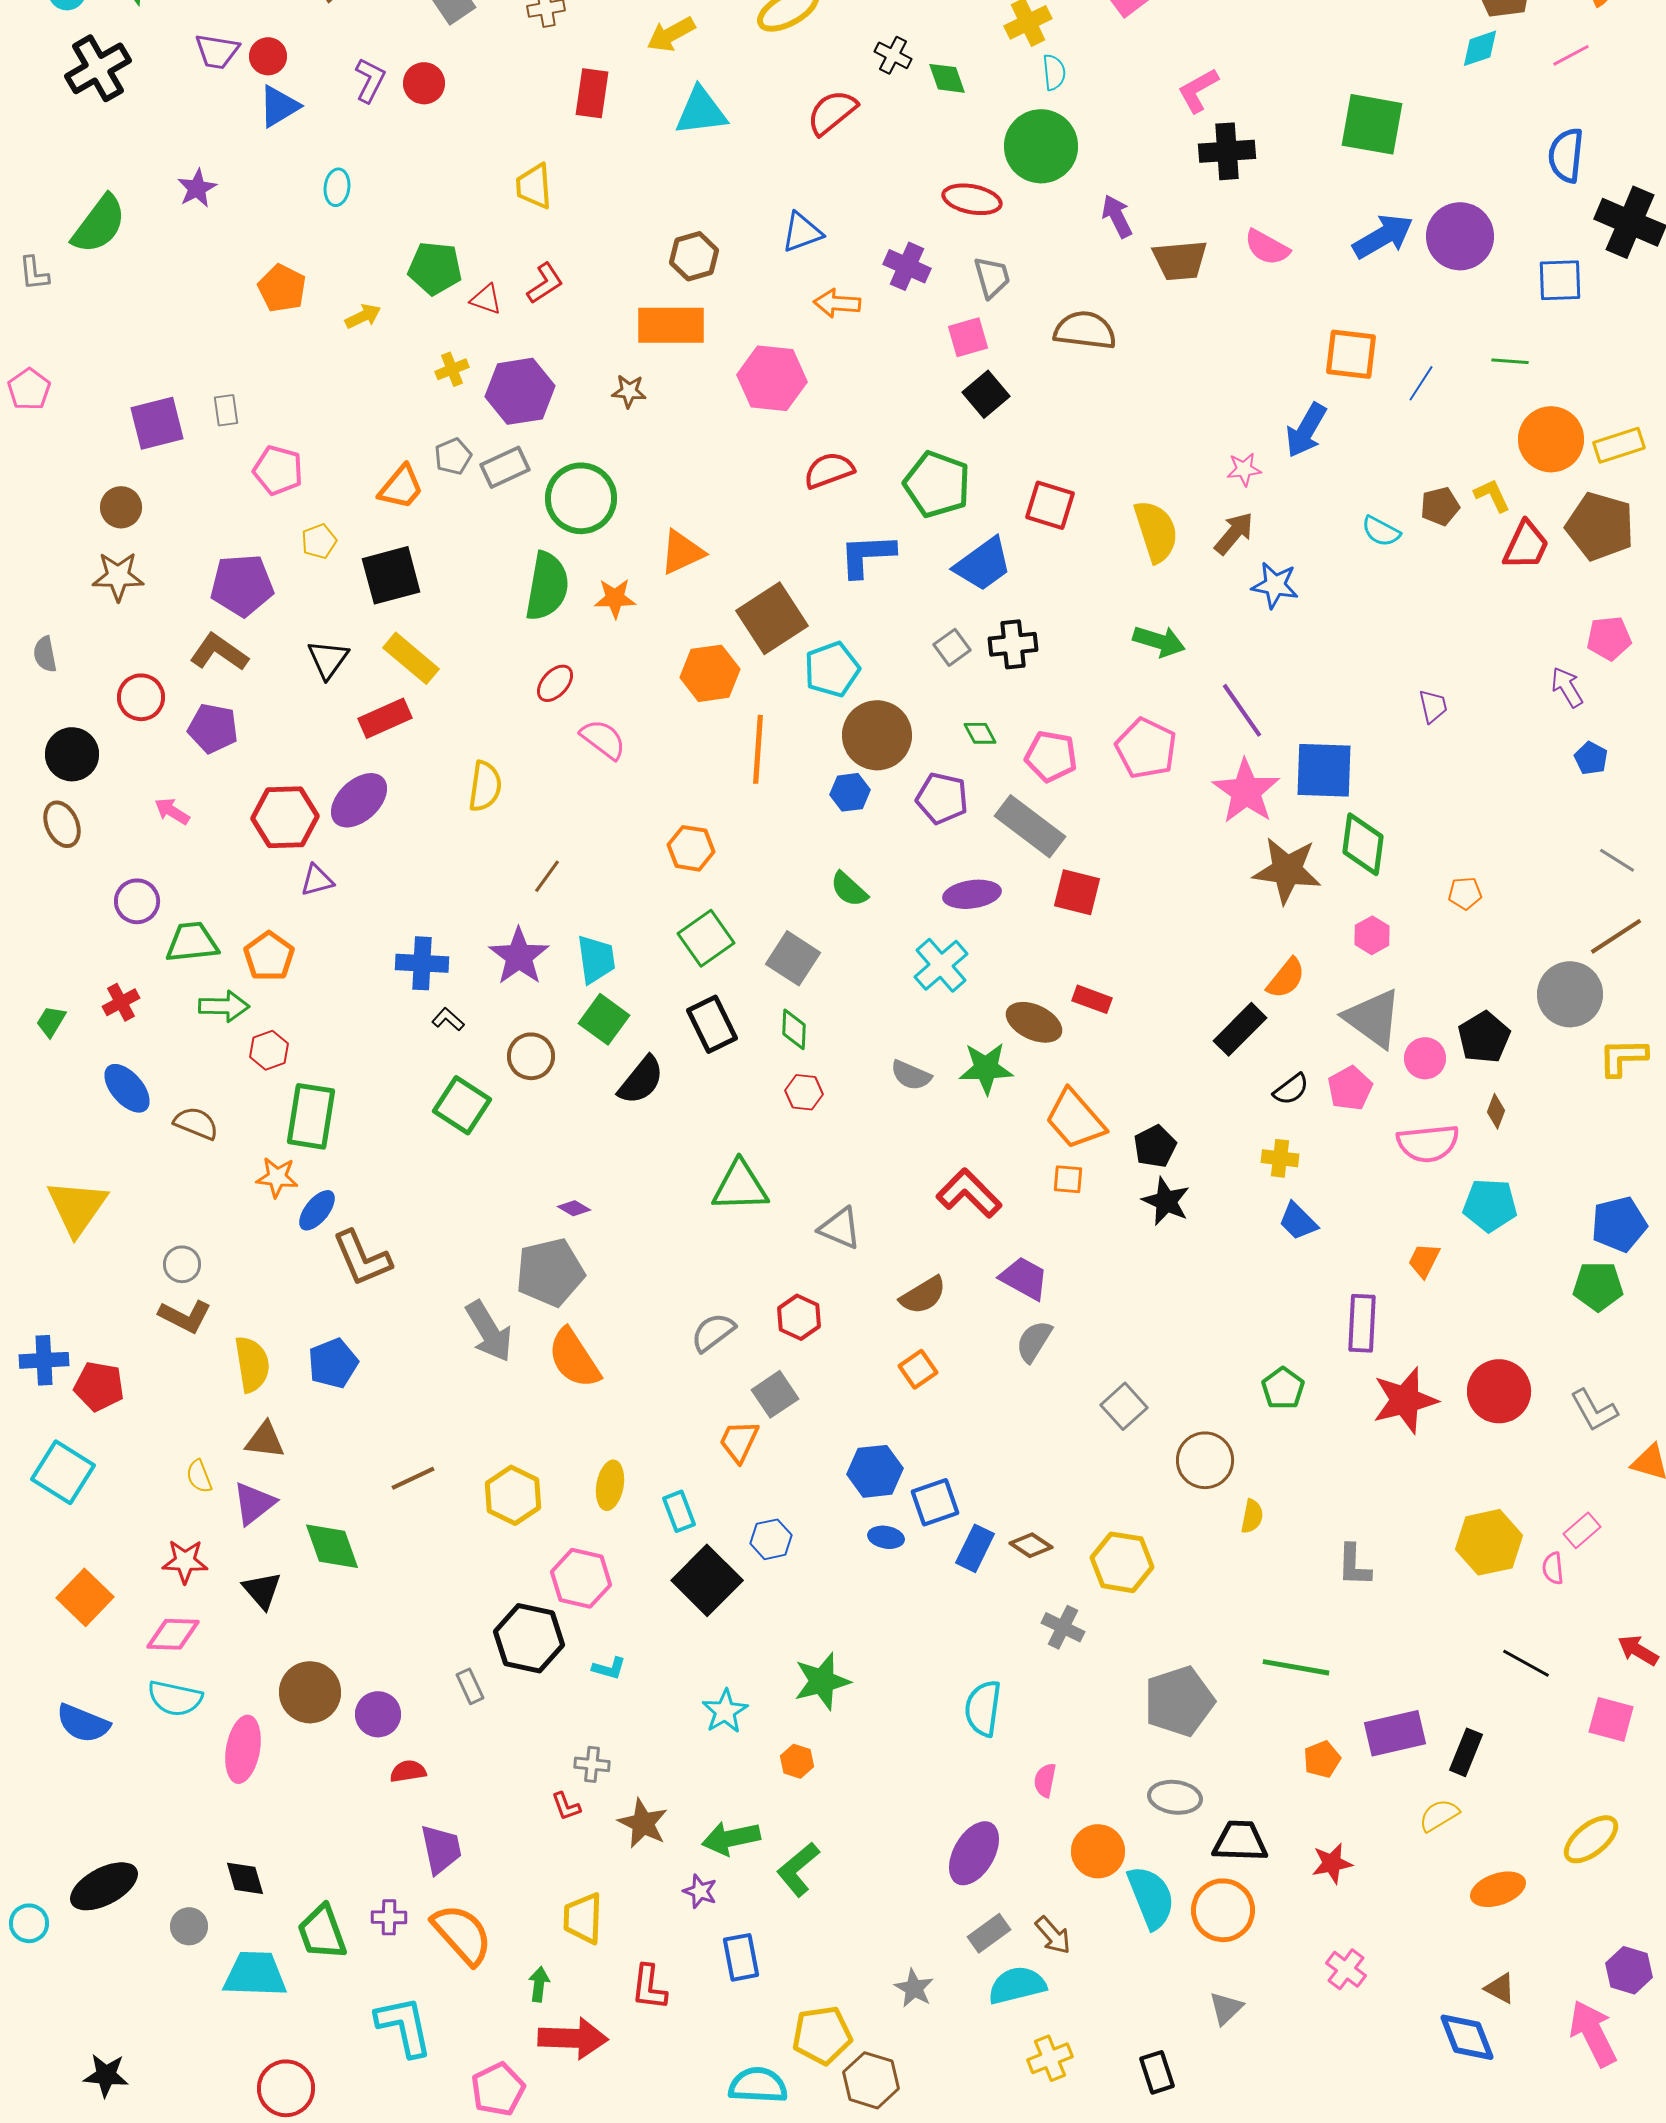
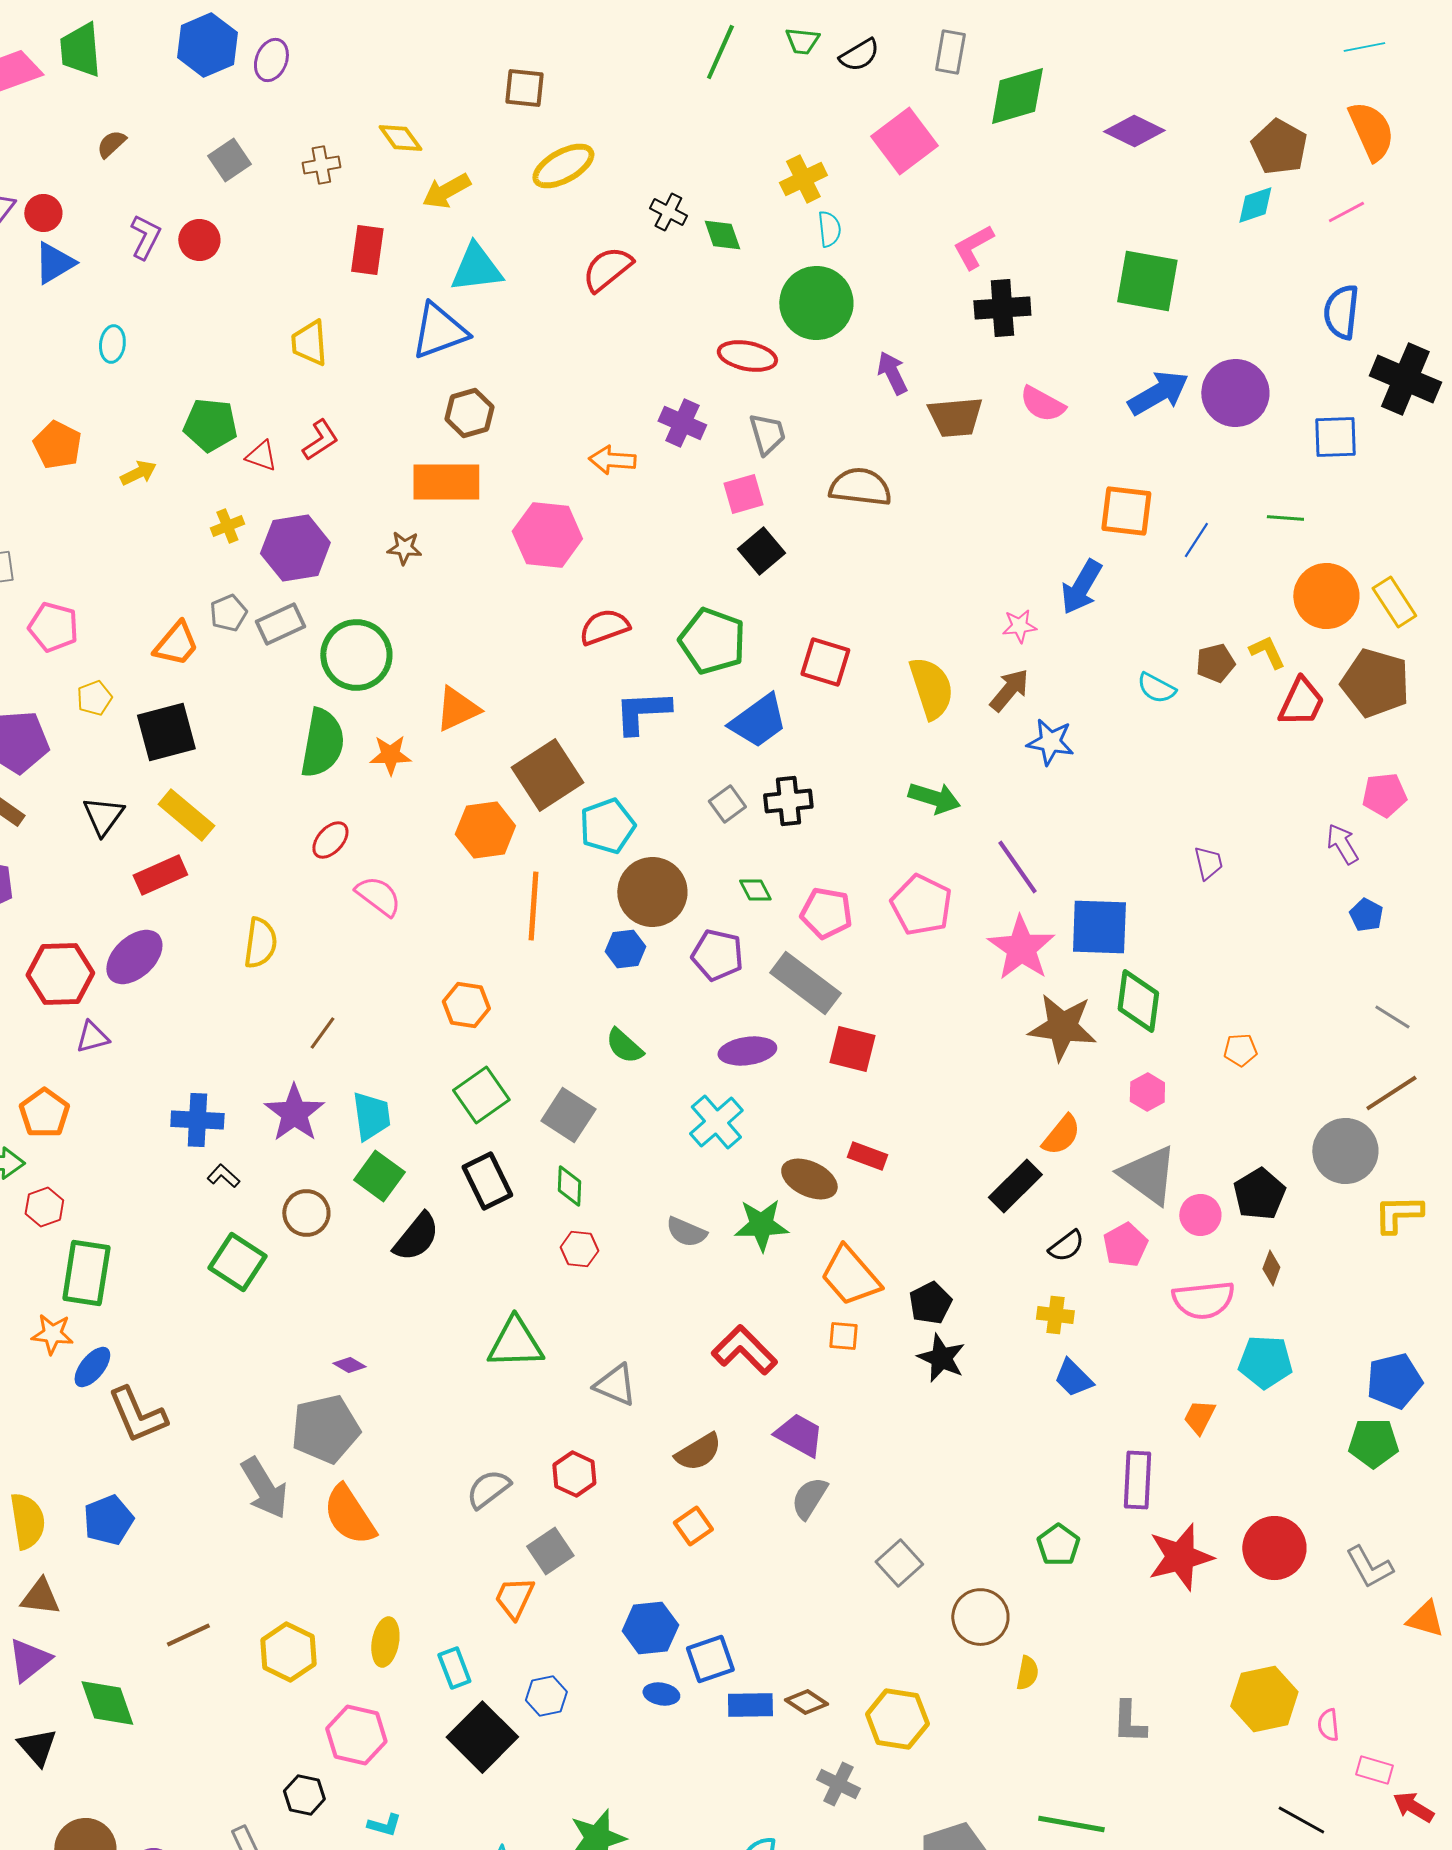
blue triangle: (802, 232) -> (439, 331), moved, size x1.4
yellow rectangle: (1619, 445) -> (1394, 602), turned 75
pink rectangle: (1582, 1530) -> (1374, 1770), moved, turned 57
blue rectangle: (975, 1548) -> (750, 1705), turned 63
black hexagon: (529, 1638) -> (304, 1795), size x0.6

